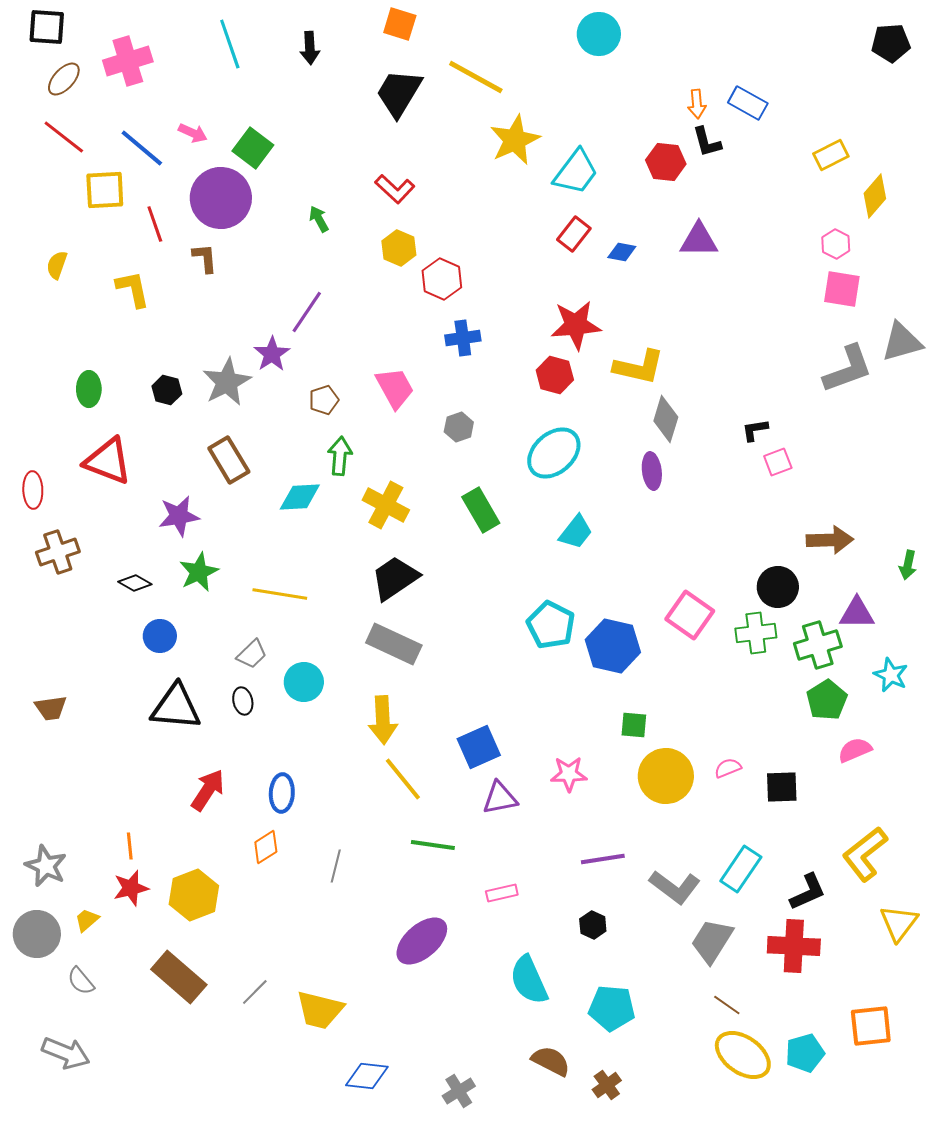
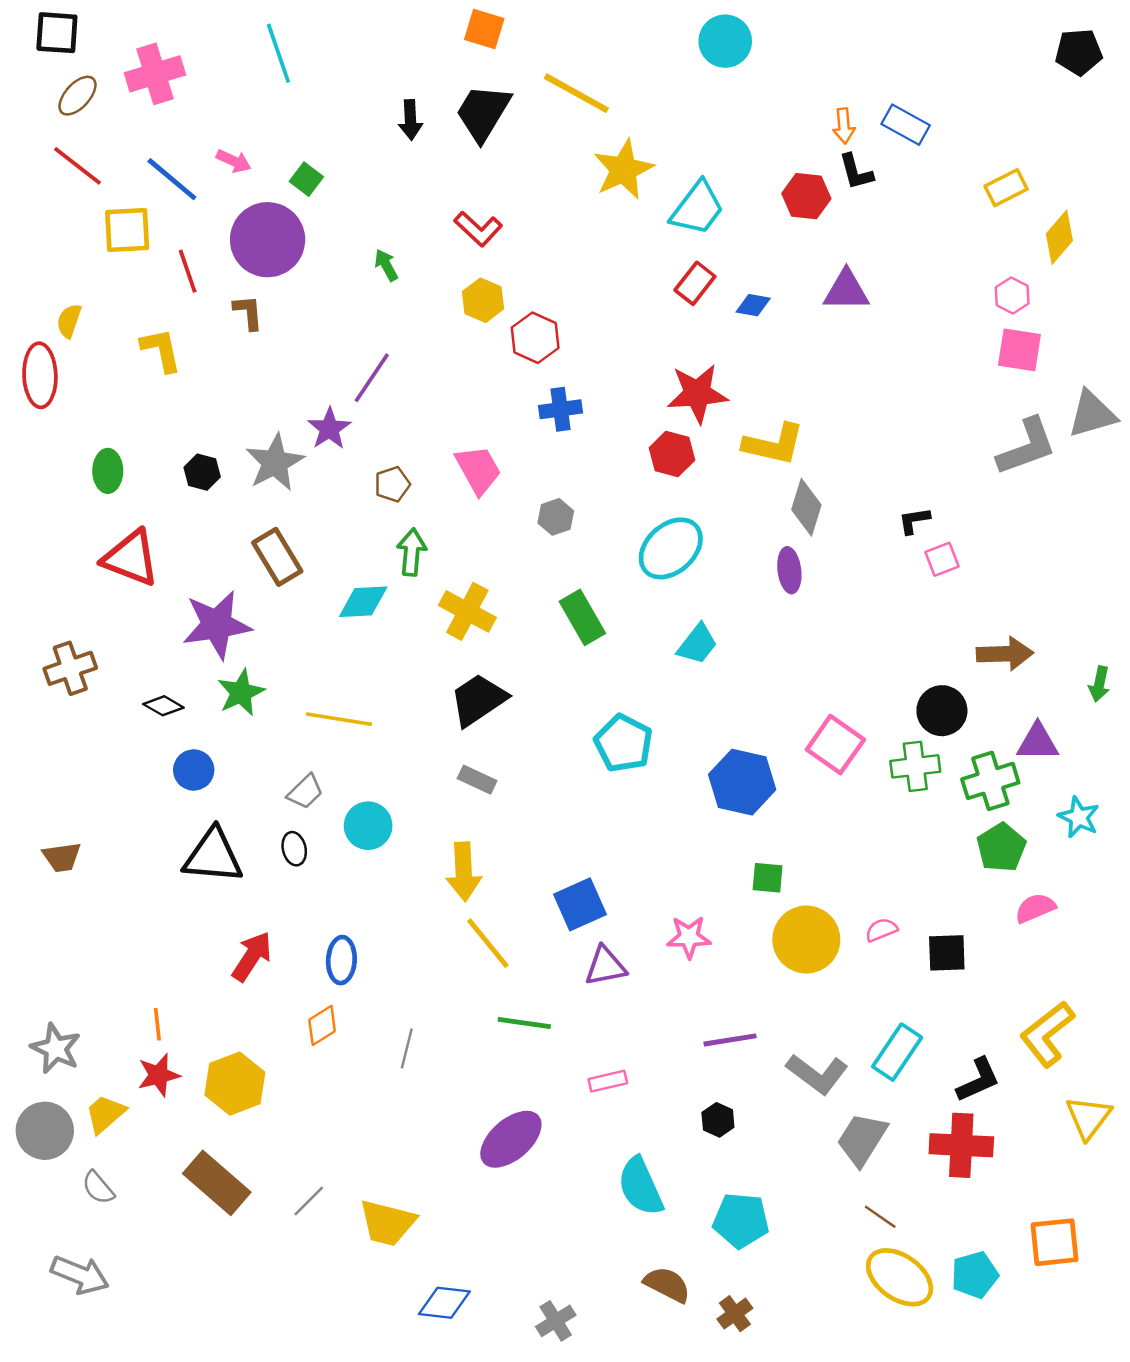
black arrow: (310, 48) -> (410, 120), moved
green square: (253, 148) -> (306, 179), size x0.7
red ellipse: (33, 490) -> (40, 375), moved, size x1.4
purple star: (179, 516) -> (217, 625), size x1.4
cyan pentagon: (551, 625) -> (624, 743), moved
gray rectangle: (394, 644) -> (477, 780), size x0.6
yellow trapezoid: (87, 920) -> (105, 1114), size x1.4

